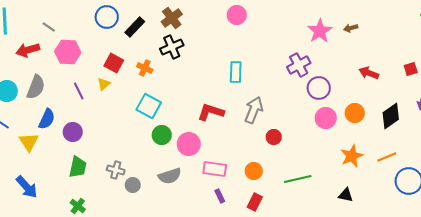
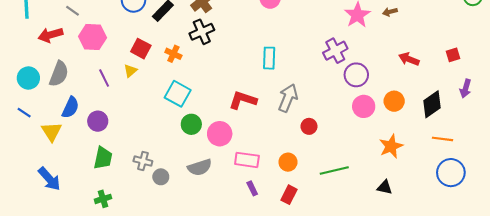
orange line: (387, 157) -> (442, 139), moved, turned 30
green cross: (78, 206) -> (103, 199), turned 35

